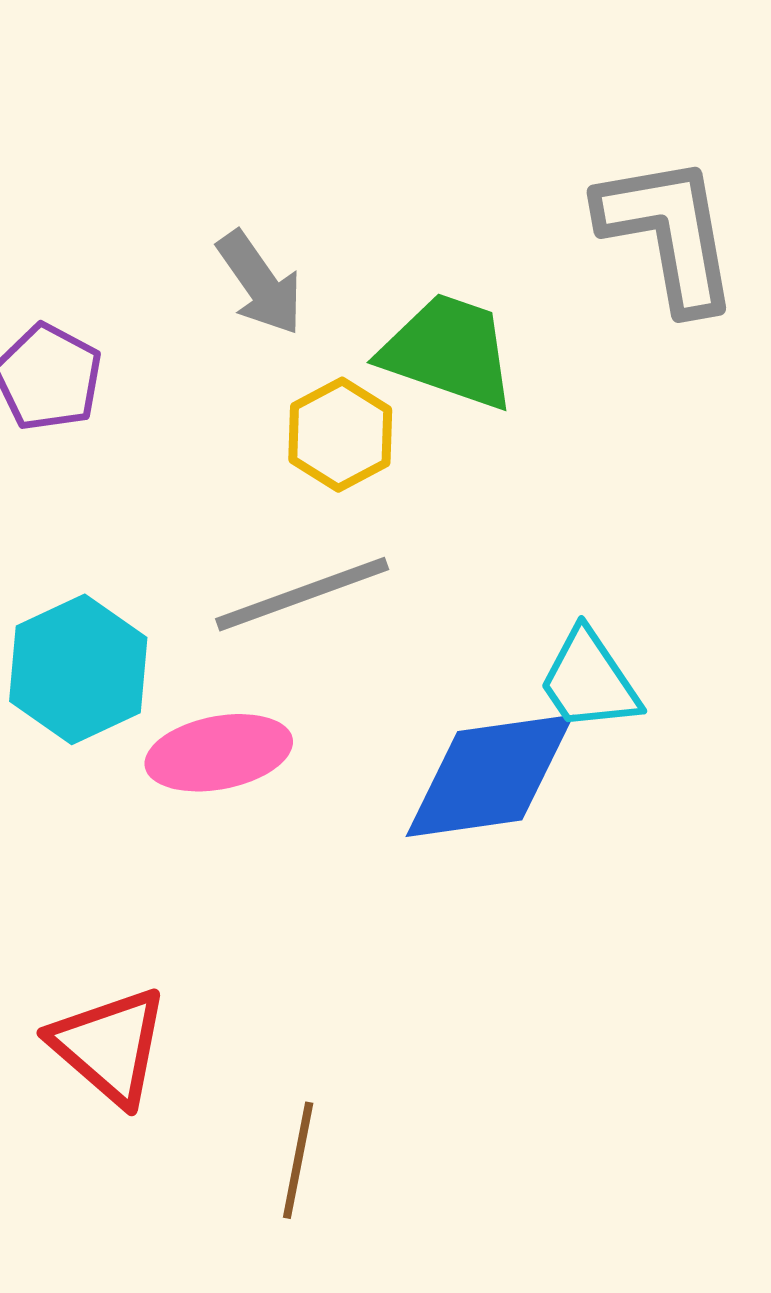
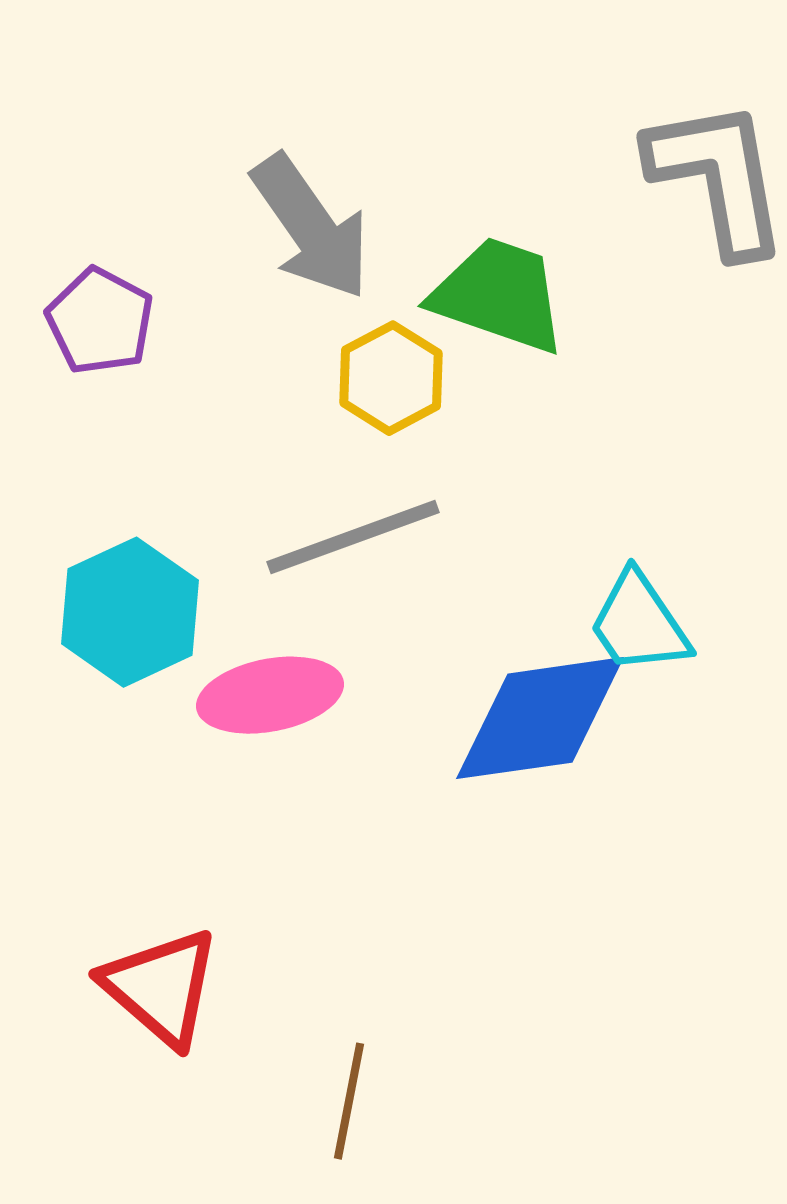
gray arrow: (260, 283) -> (311, 227), size x1.4

